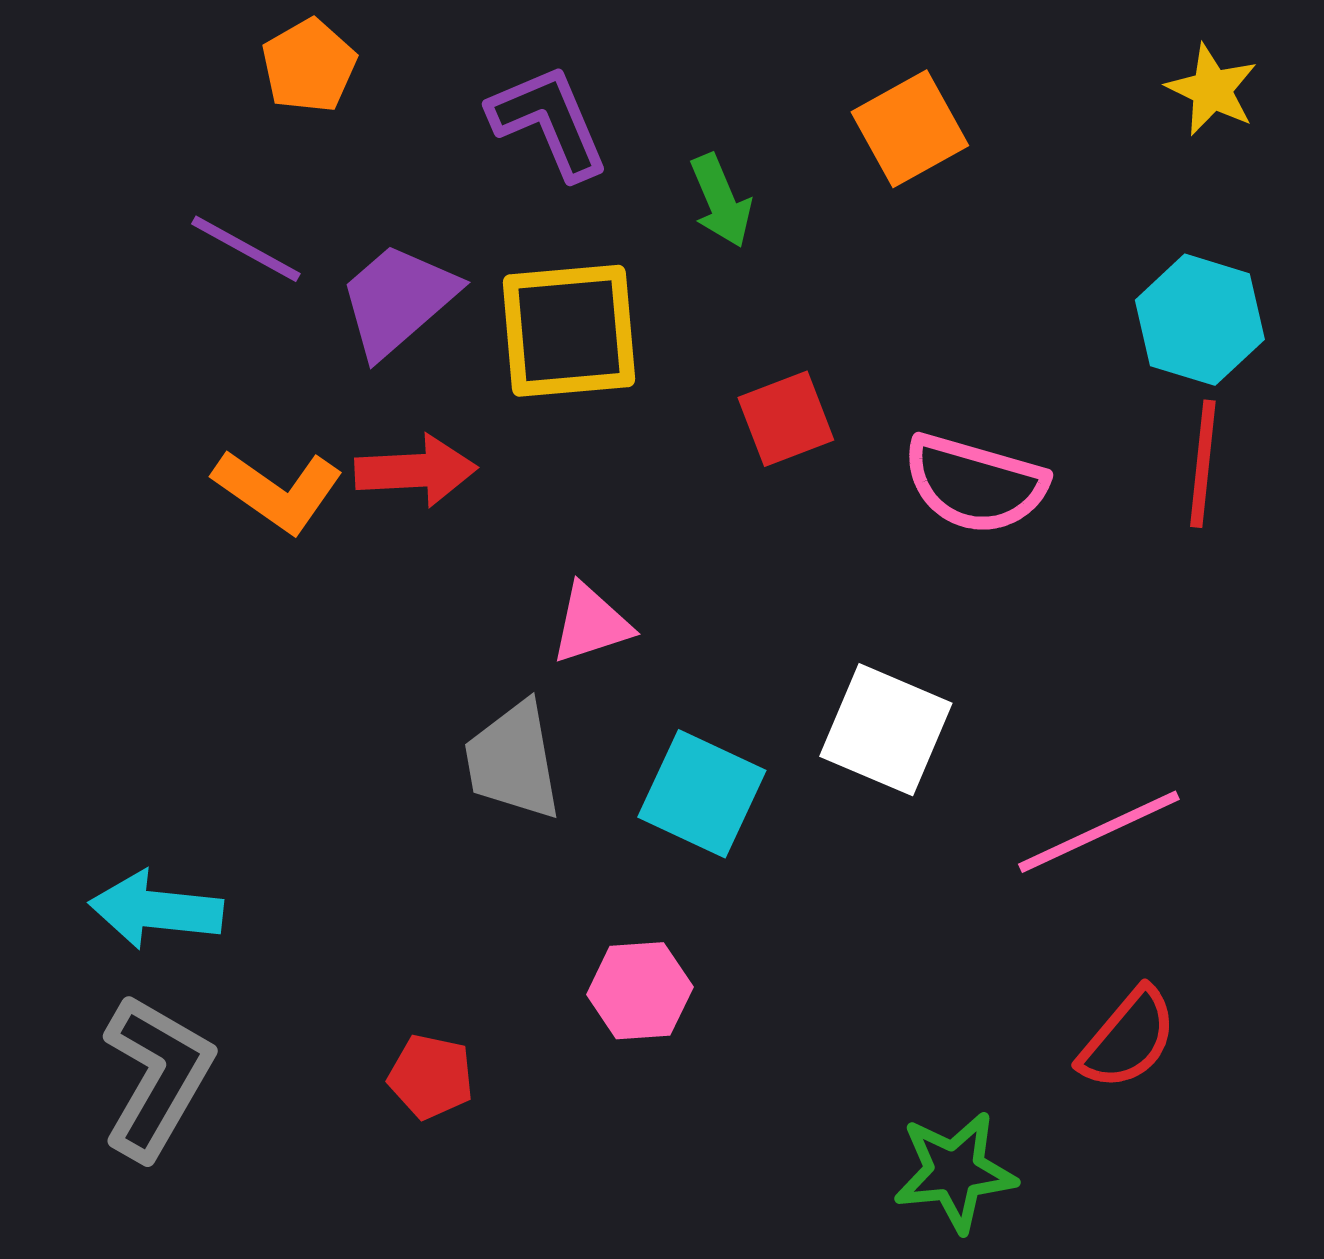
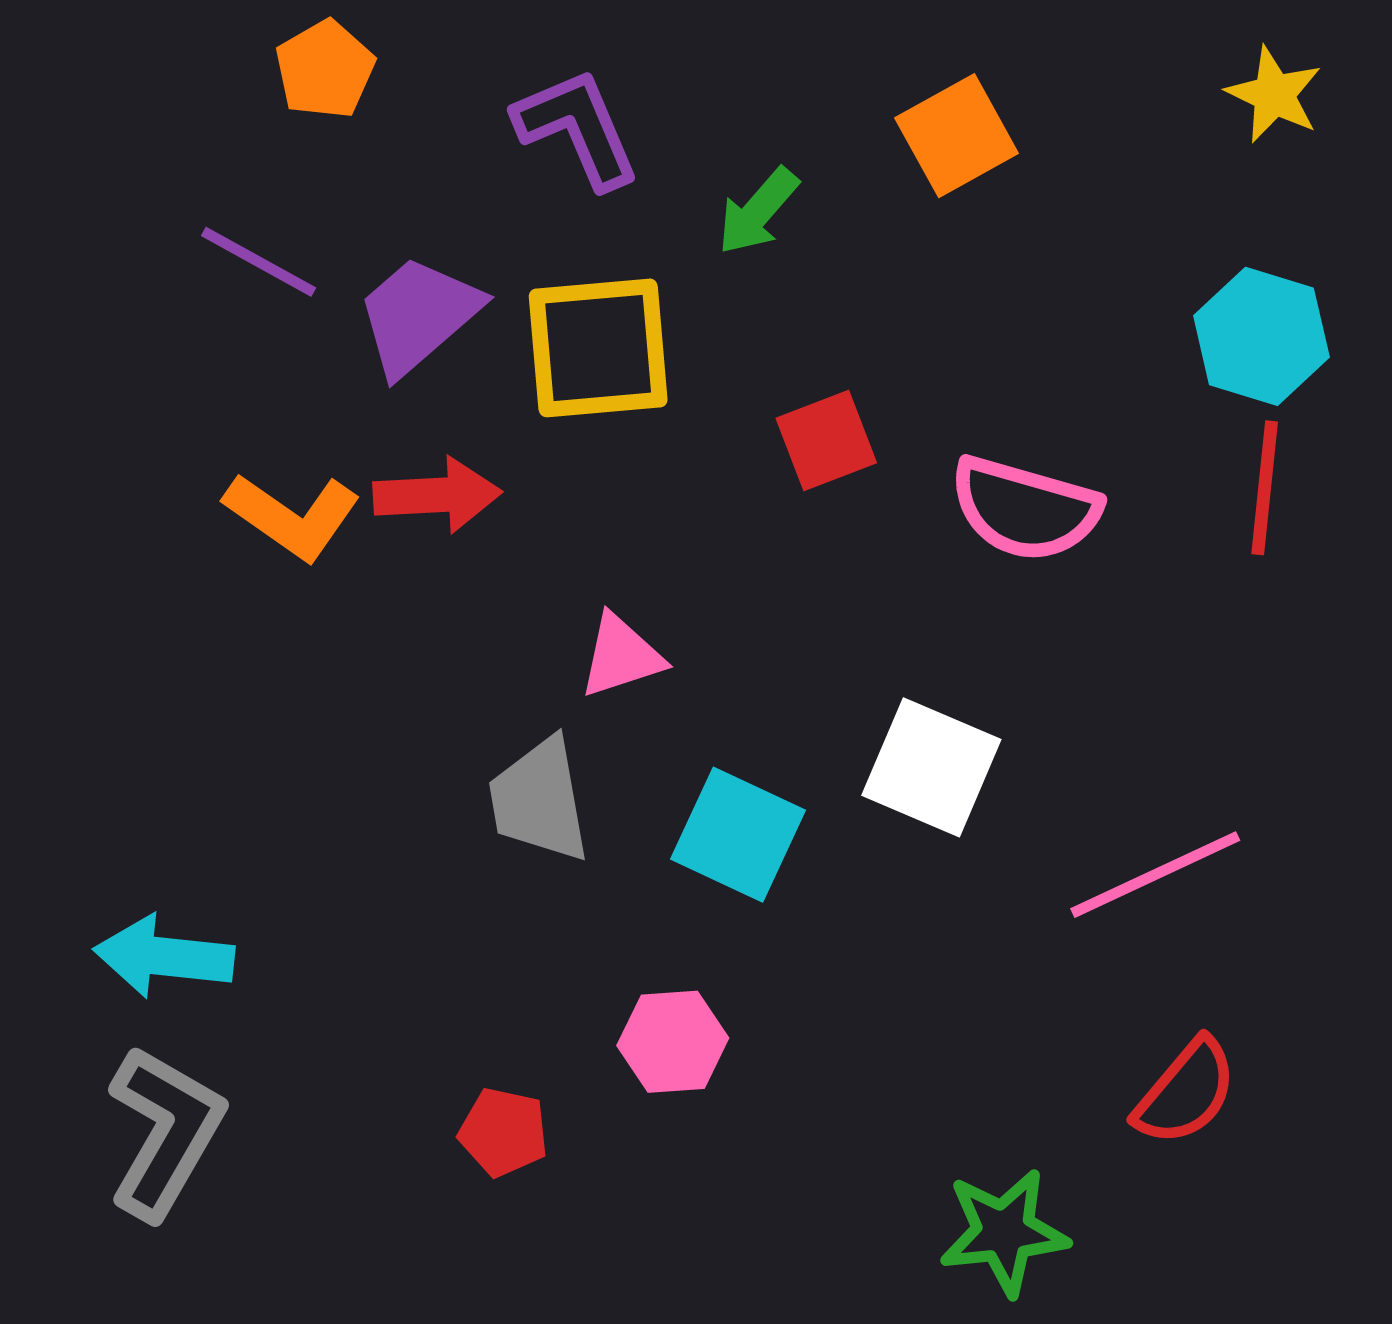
green arrow: (721, 201) -> (758, 211), turned 64
red pentagon: (431, 1077) -> (504, 1132), moved

